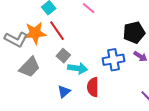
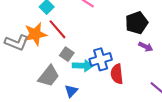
blue cross: (113, 60) -> (101, 59), moved
gray trapezoid: (30, 67) -> (49, 76), moved
red semicircle: (93, 87) -> (117, 74), moved

